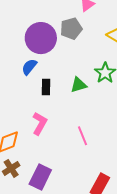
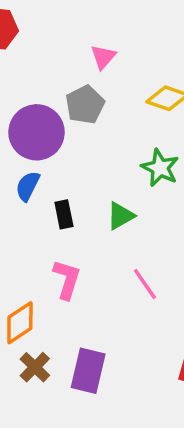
green triangle: (79, 85) -> (121, 216), moved

